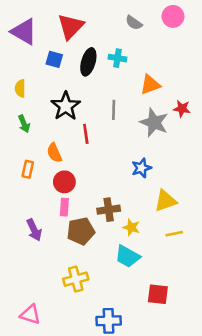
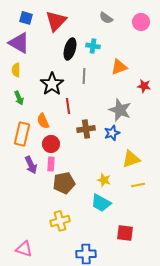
pink circle: (173, 16) -> (141, 22), moved
purple triangle: (24, 32) -> (19, 43), moved
blue square: (54, 59) -> (26, 18), moved
gray line: (114, 110) -> (84, 76), moved
gray star: (154, 123) -> (120, 110), moved
orange rectangle: (28, 169) -> (22, 134), size x1.6
brown cross: (109, 210) -> (86, 129), moved
purple arrow: (34, 230) -> (31, 165), moved

